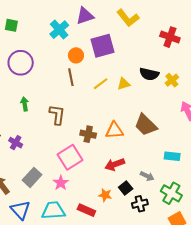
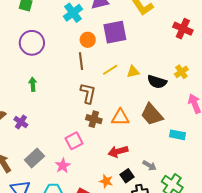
black semicircle: (149, 74) -> (157, 82), moved
brown L-shape: (57, 115) -> (88, 93), moved
cyan rectangle: (172, 156) -> (178, 135), moved
pink square: (70, 157) -> (74, 141), size x0.7

